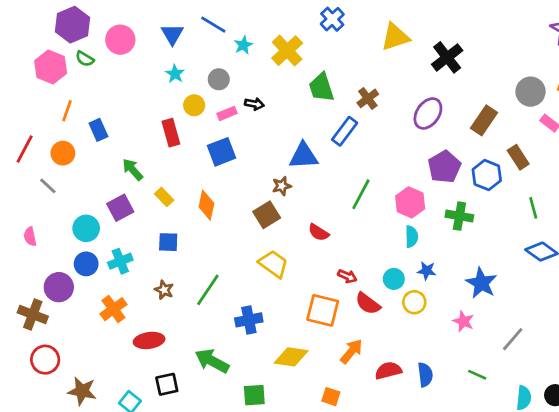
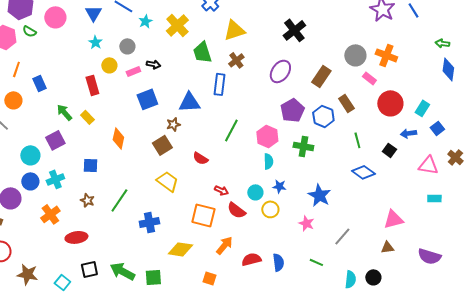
yellow triangle: (395, 37) -> (234, 30), moved
blue rectangle: (345, 131) -> (219, 84), turned -30
blue square: (221, 152) -> (147, 99), moved
yellow rectangle: (164, 197) -> (87, 117), moved
green arrow: (212, 361) -> (122, 271), moved

